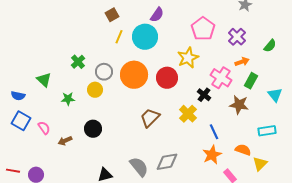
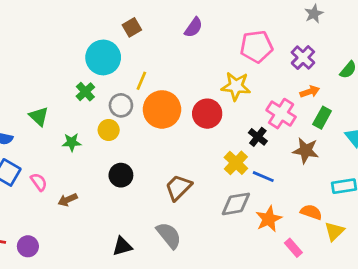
pink pentagon: (203, 29) -> (256, 47), turned 30
yellow line: (119, 37) -> (141, 81), moved
cyan circle: (145, 37) -> (103, 57), moved
yellow star: (188, 58) -> (236, 86), turned 30
brown trapezoid: (150, 118) -> (178, 187), moved
black circle: (93, 129) -> (121, 175), moved
blue line: (214, 132) -> (263, 177), moved, turned -42
gray diamond: (167, 162) -> (236, 204), moved

